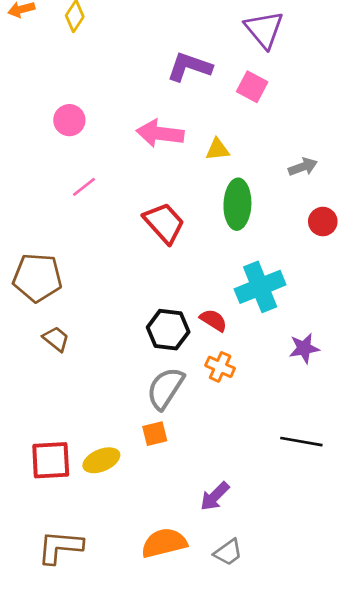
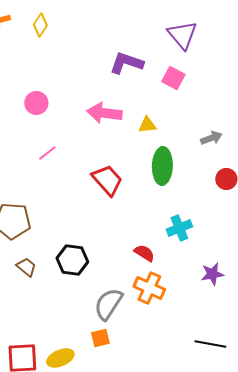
cyan cross: (260, 287) -> (179, 228), size x0.7
black hexagon: (168, 330) -> (72, 260), moved
orange cross: (220, 367) -> (149, 288), size x1.4

